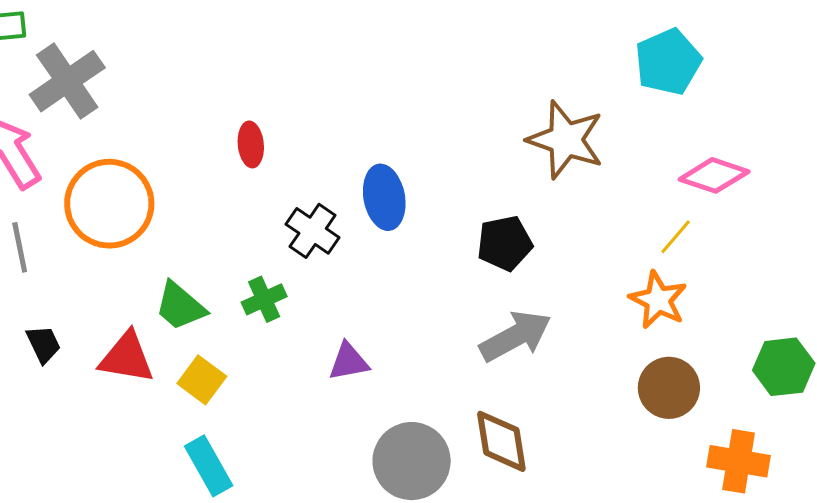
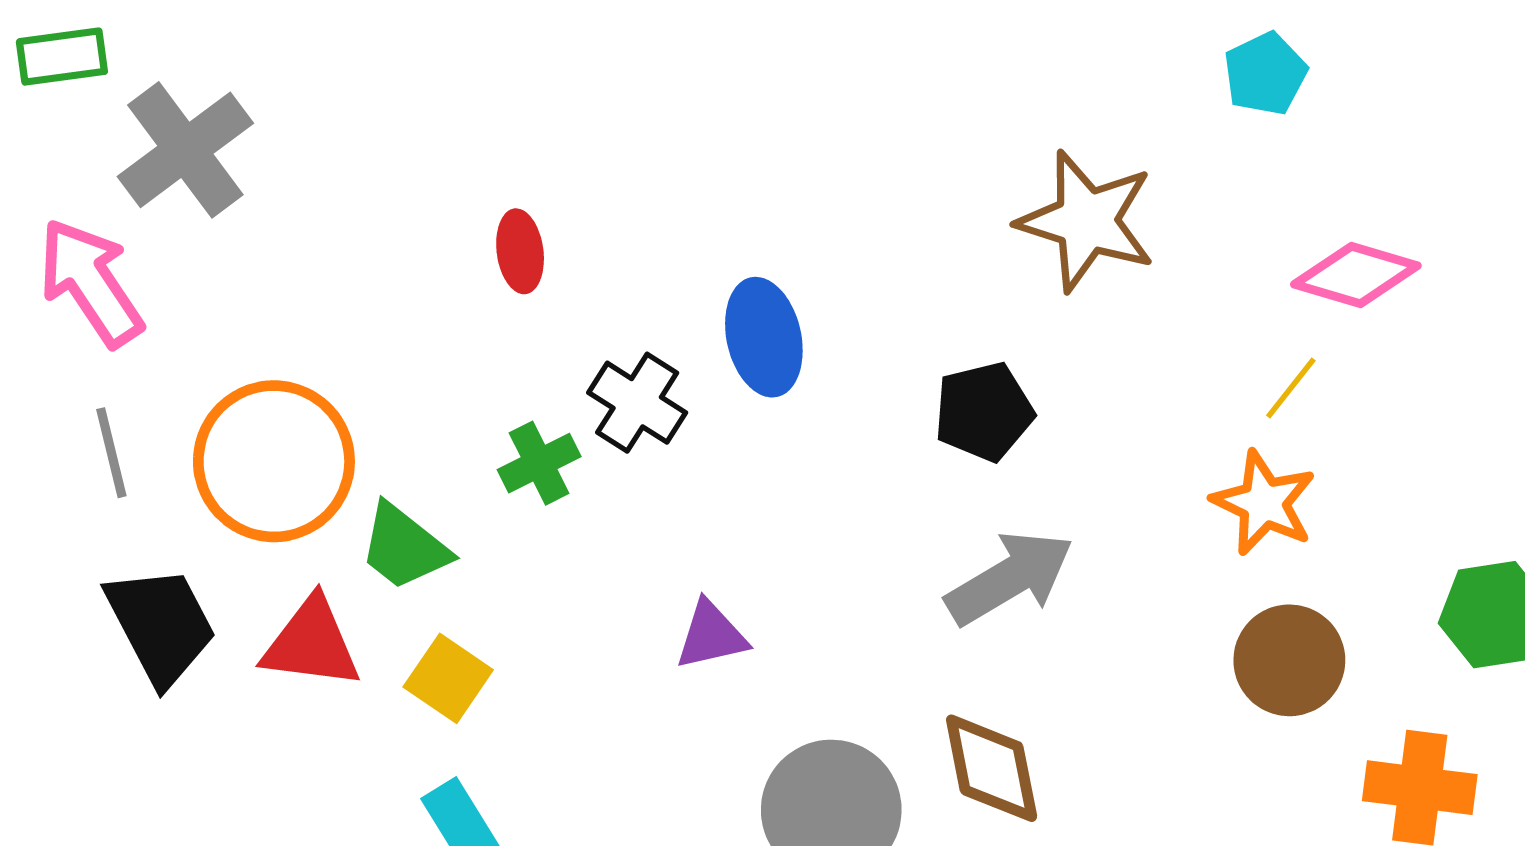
cyan pentagon: (668, 62) -> (1265, 74), size x0.7
orange circle: (109, 204) -> (274, 461), moved
green cross: (264, 299) -> (539, 463), moved
black trapezoid: (44, 344) -> (161, 625), size x1.8

